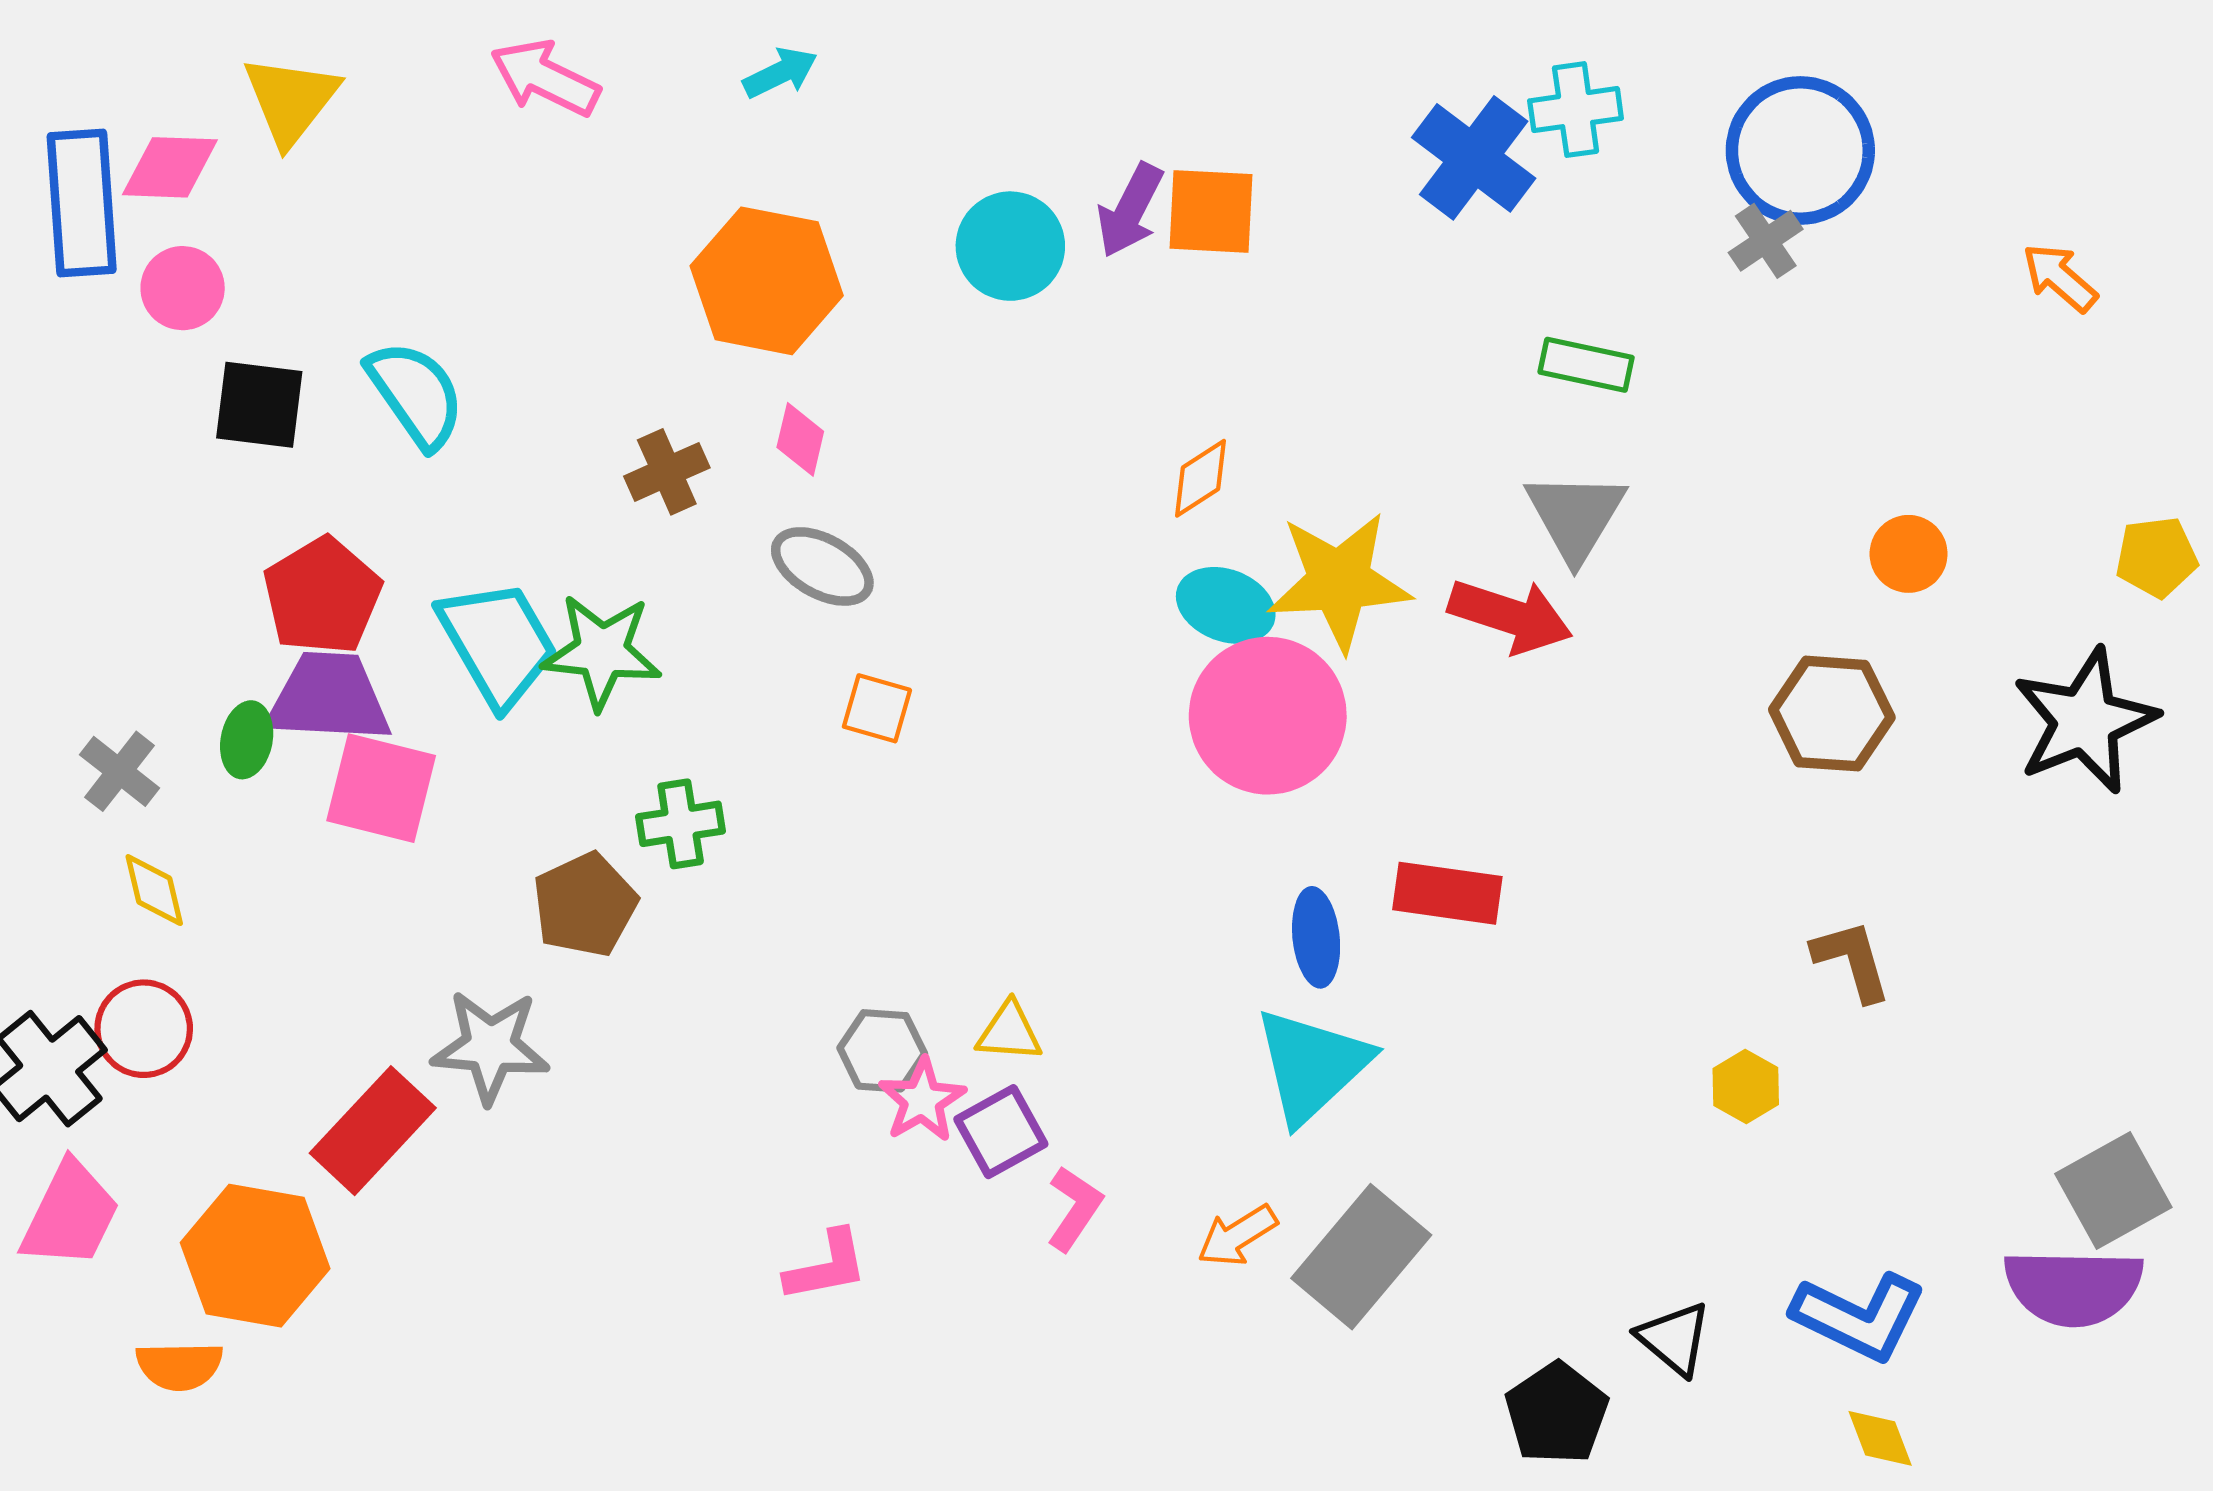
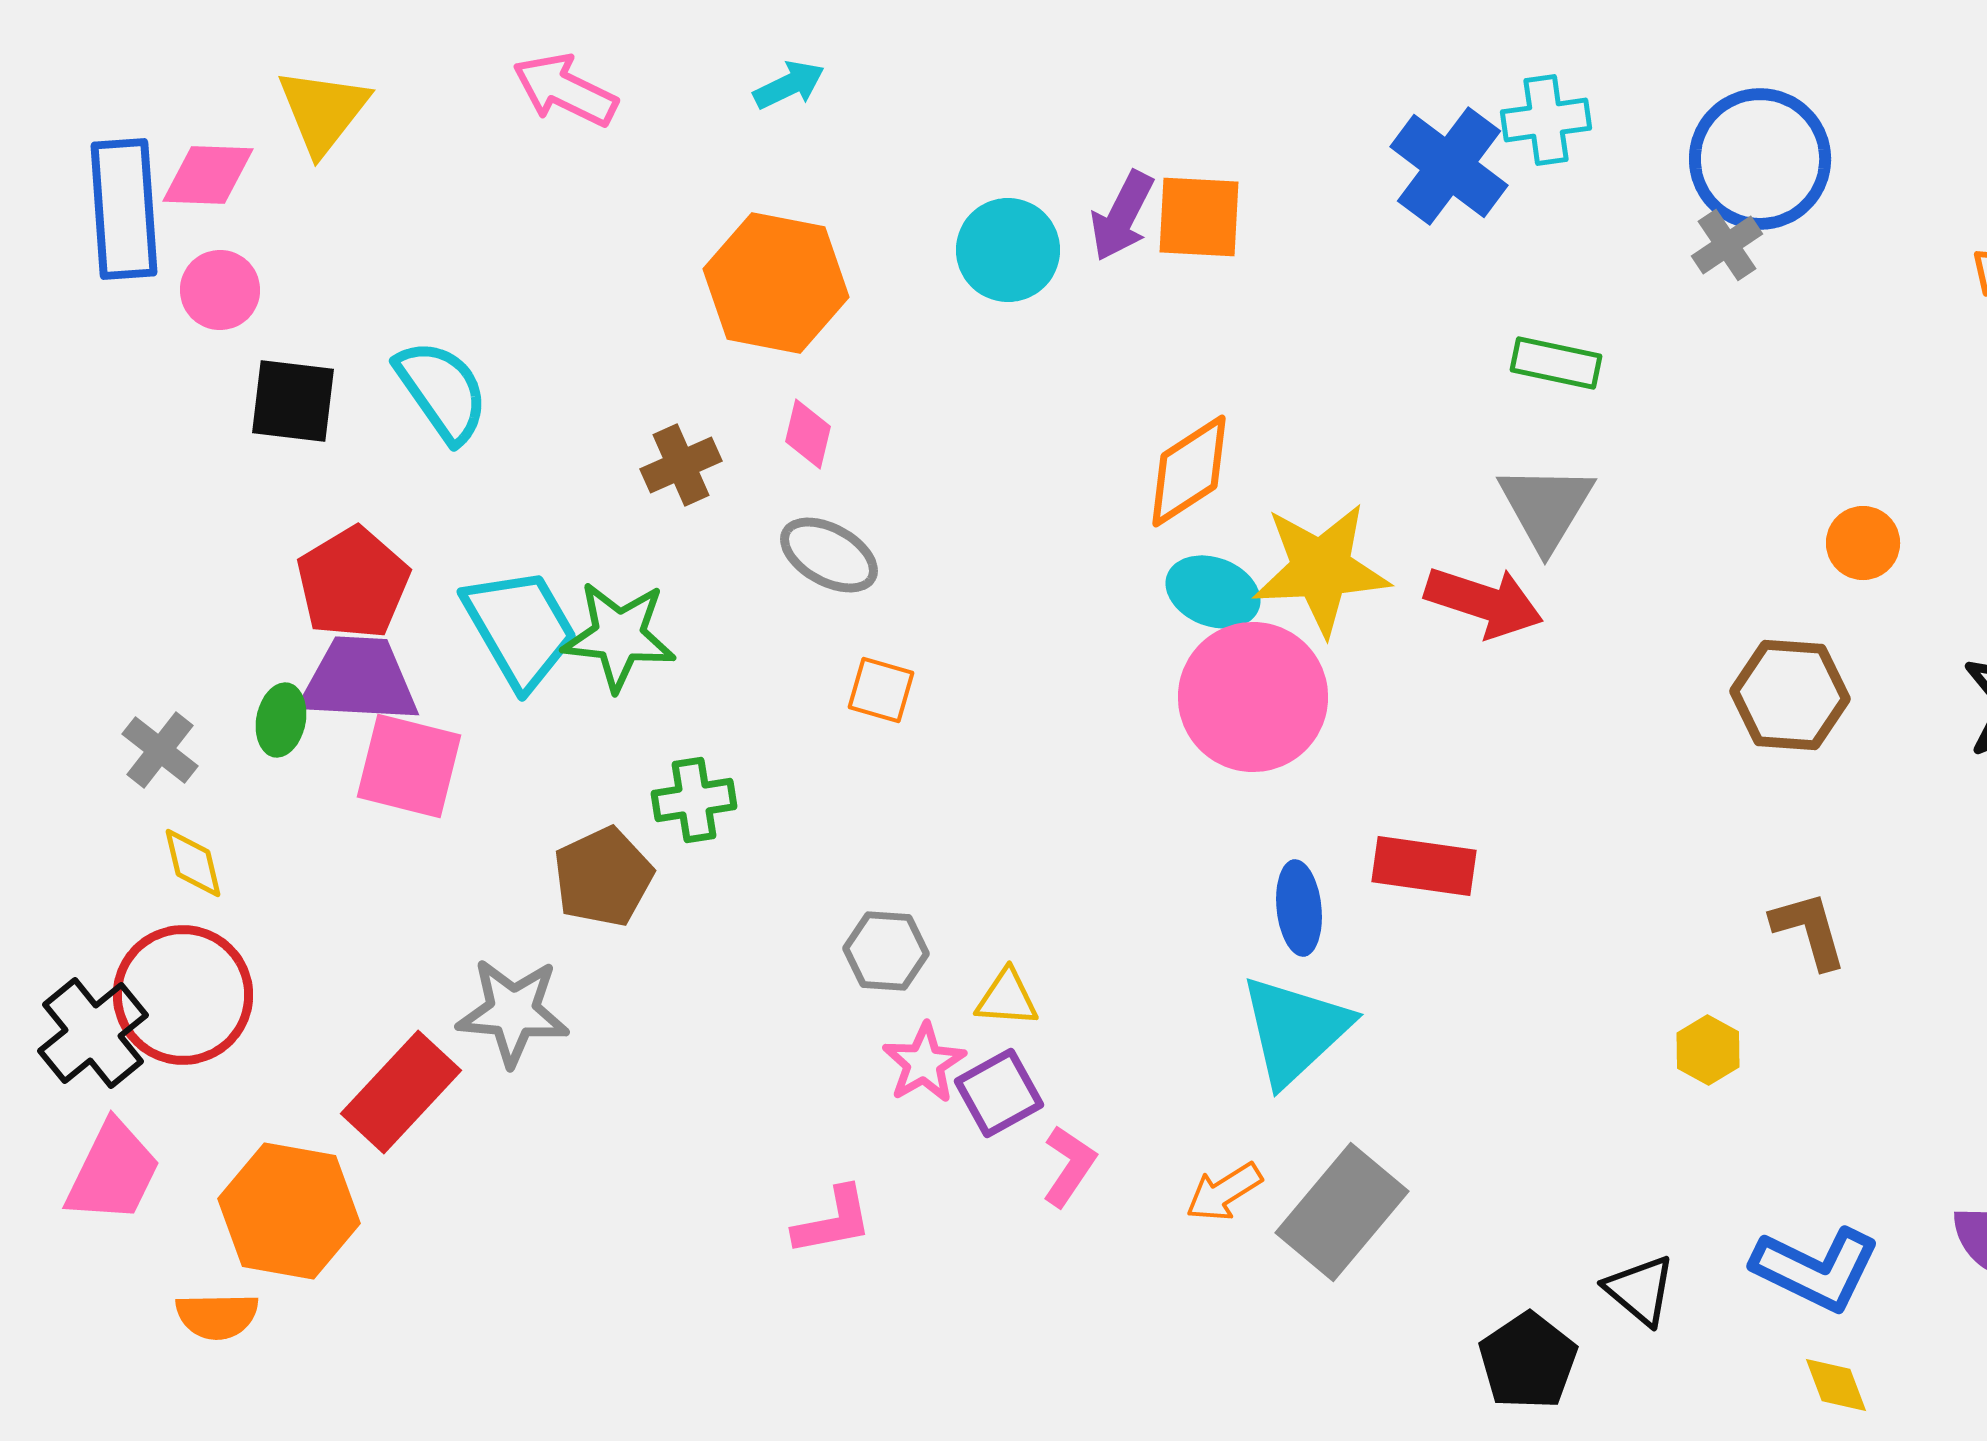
orange diamond: (1200, 478) -> (1189, 471), size x1.5
red circle: (144, 1029) -> (183, 995), size x1.5
gray hexagon: (882, 1051) -> (886, 951), moved

